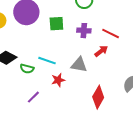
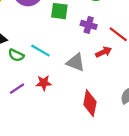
red star: (58, 80) -> (44, 83), moved
red diamond: (98, 97) -> (90, 103), turned -30

